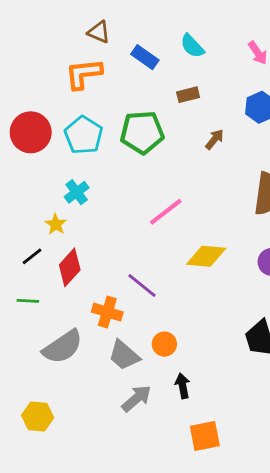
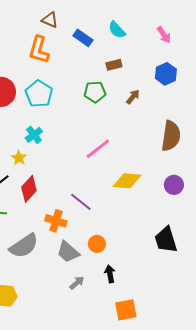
orange L-shape: (84, 74) -> (39, 50), turned -68
green pentagon: (142, 132) -> (95, 92), moved, size x0.7
gray arrow: (137, 398) -> (77, 283), size x0.7

